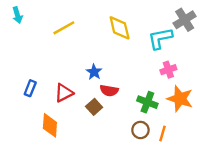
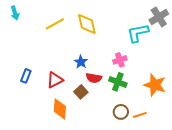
yellow diamond: (120, 28) -> (87, 24), moved
pink cross: (168, 70) -> (120, 60), moved
green cross: (147, 102) -> (118, 82), moved
orange diamond: (50, 125) -> (60, 109), moved
orange line: (163, 133) -> (140, 115), turned 56

